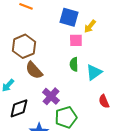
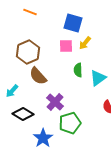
yellow arrow: (90, 26) -> (85, 43), moved
pink square: (76, 40) -> (66, 46), moved
black diamond: (19, 108) -> (23, 114), turned 50

